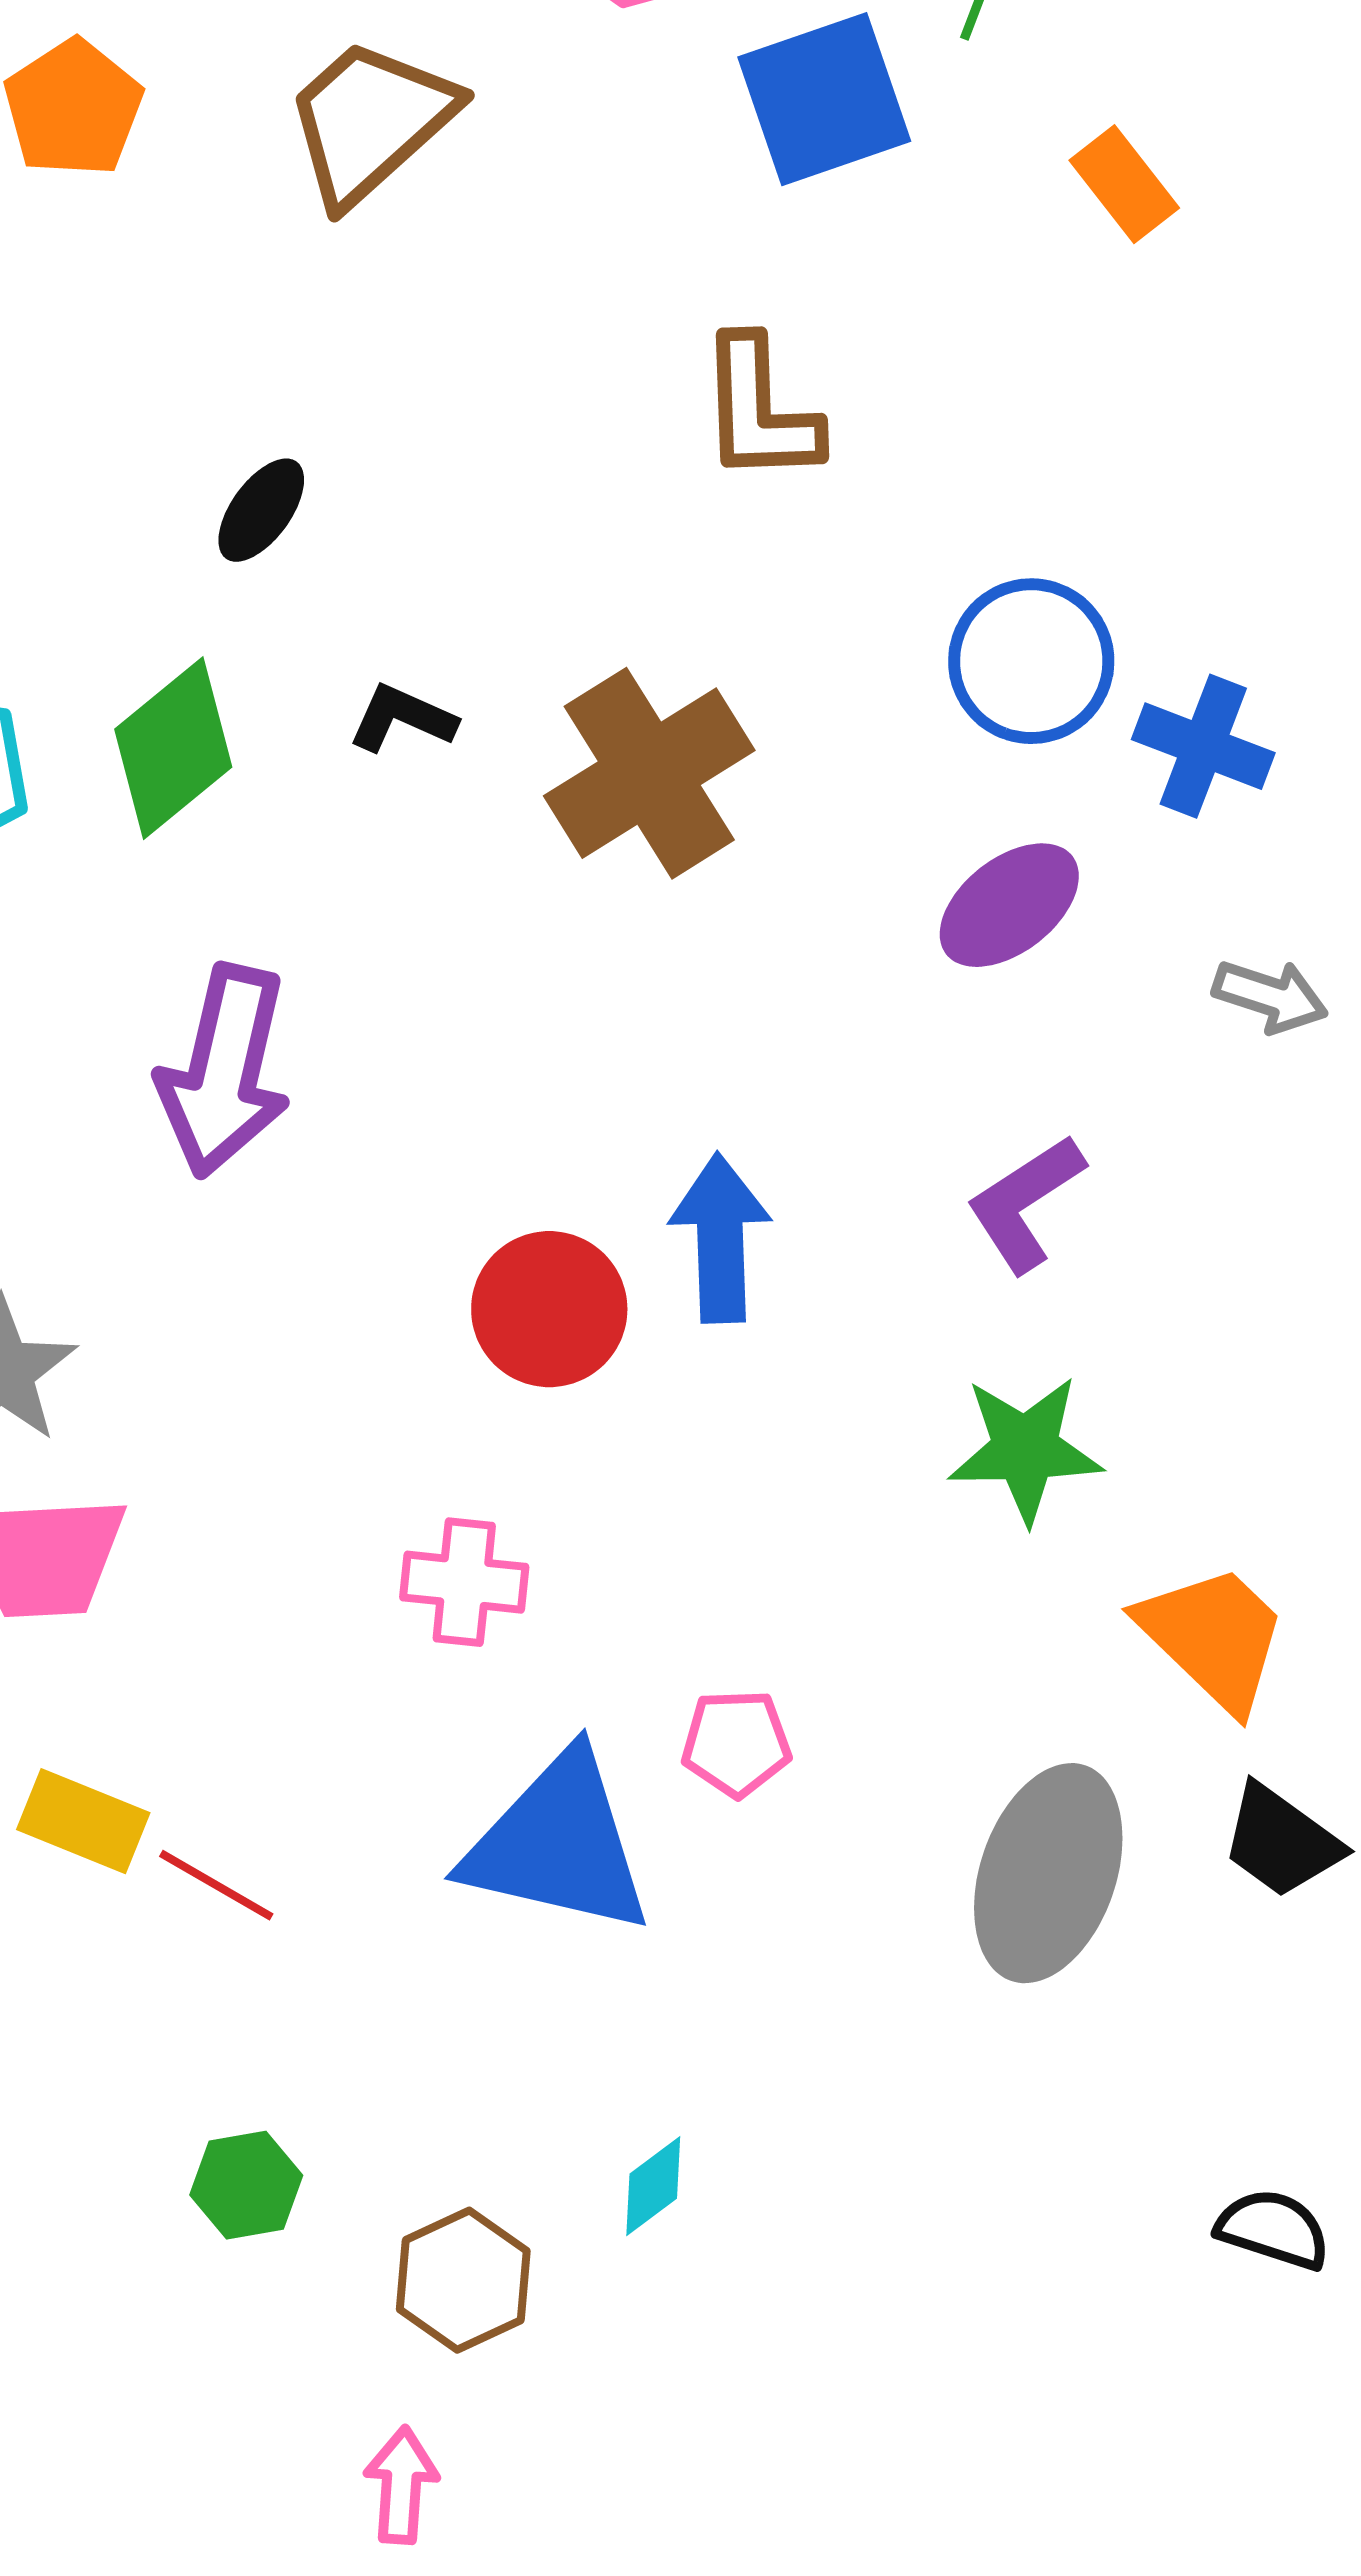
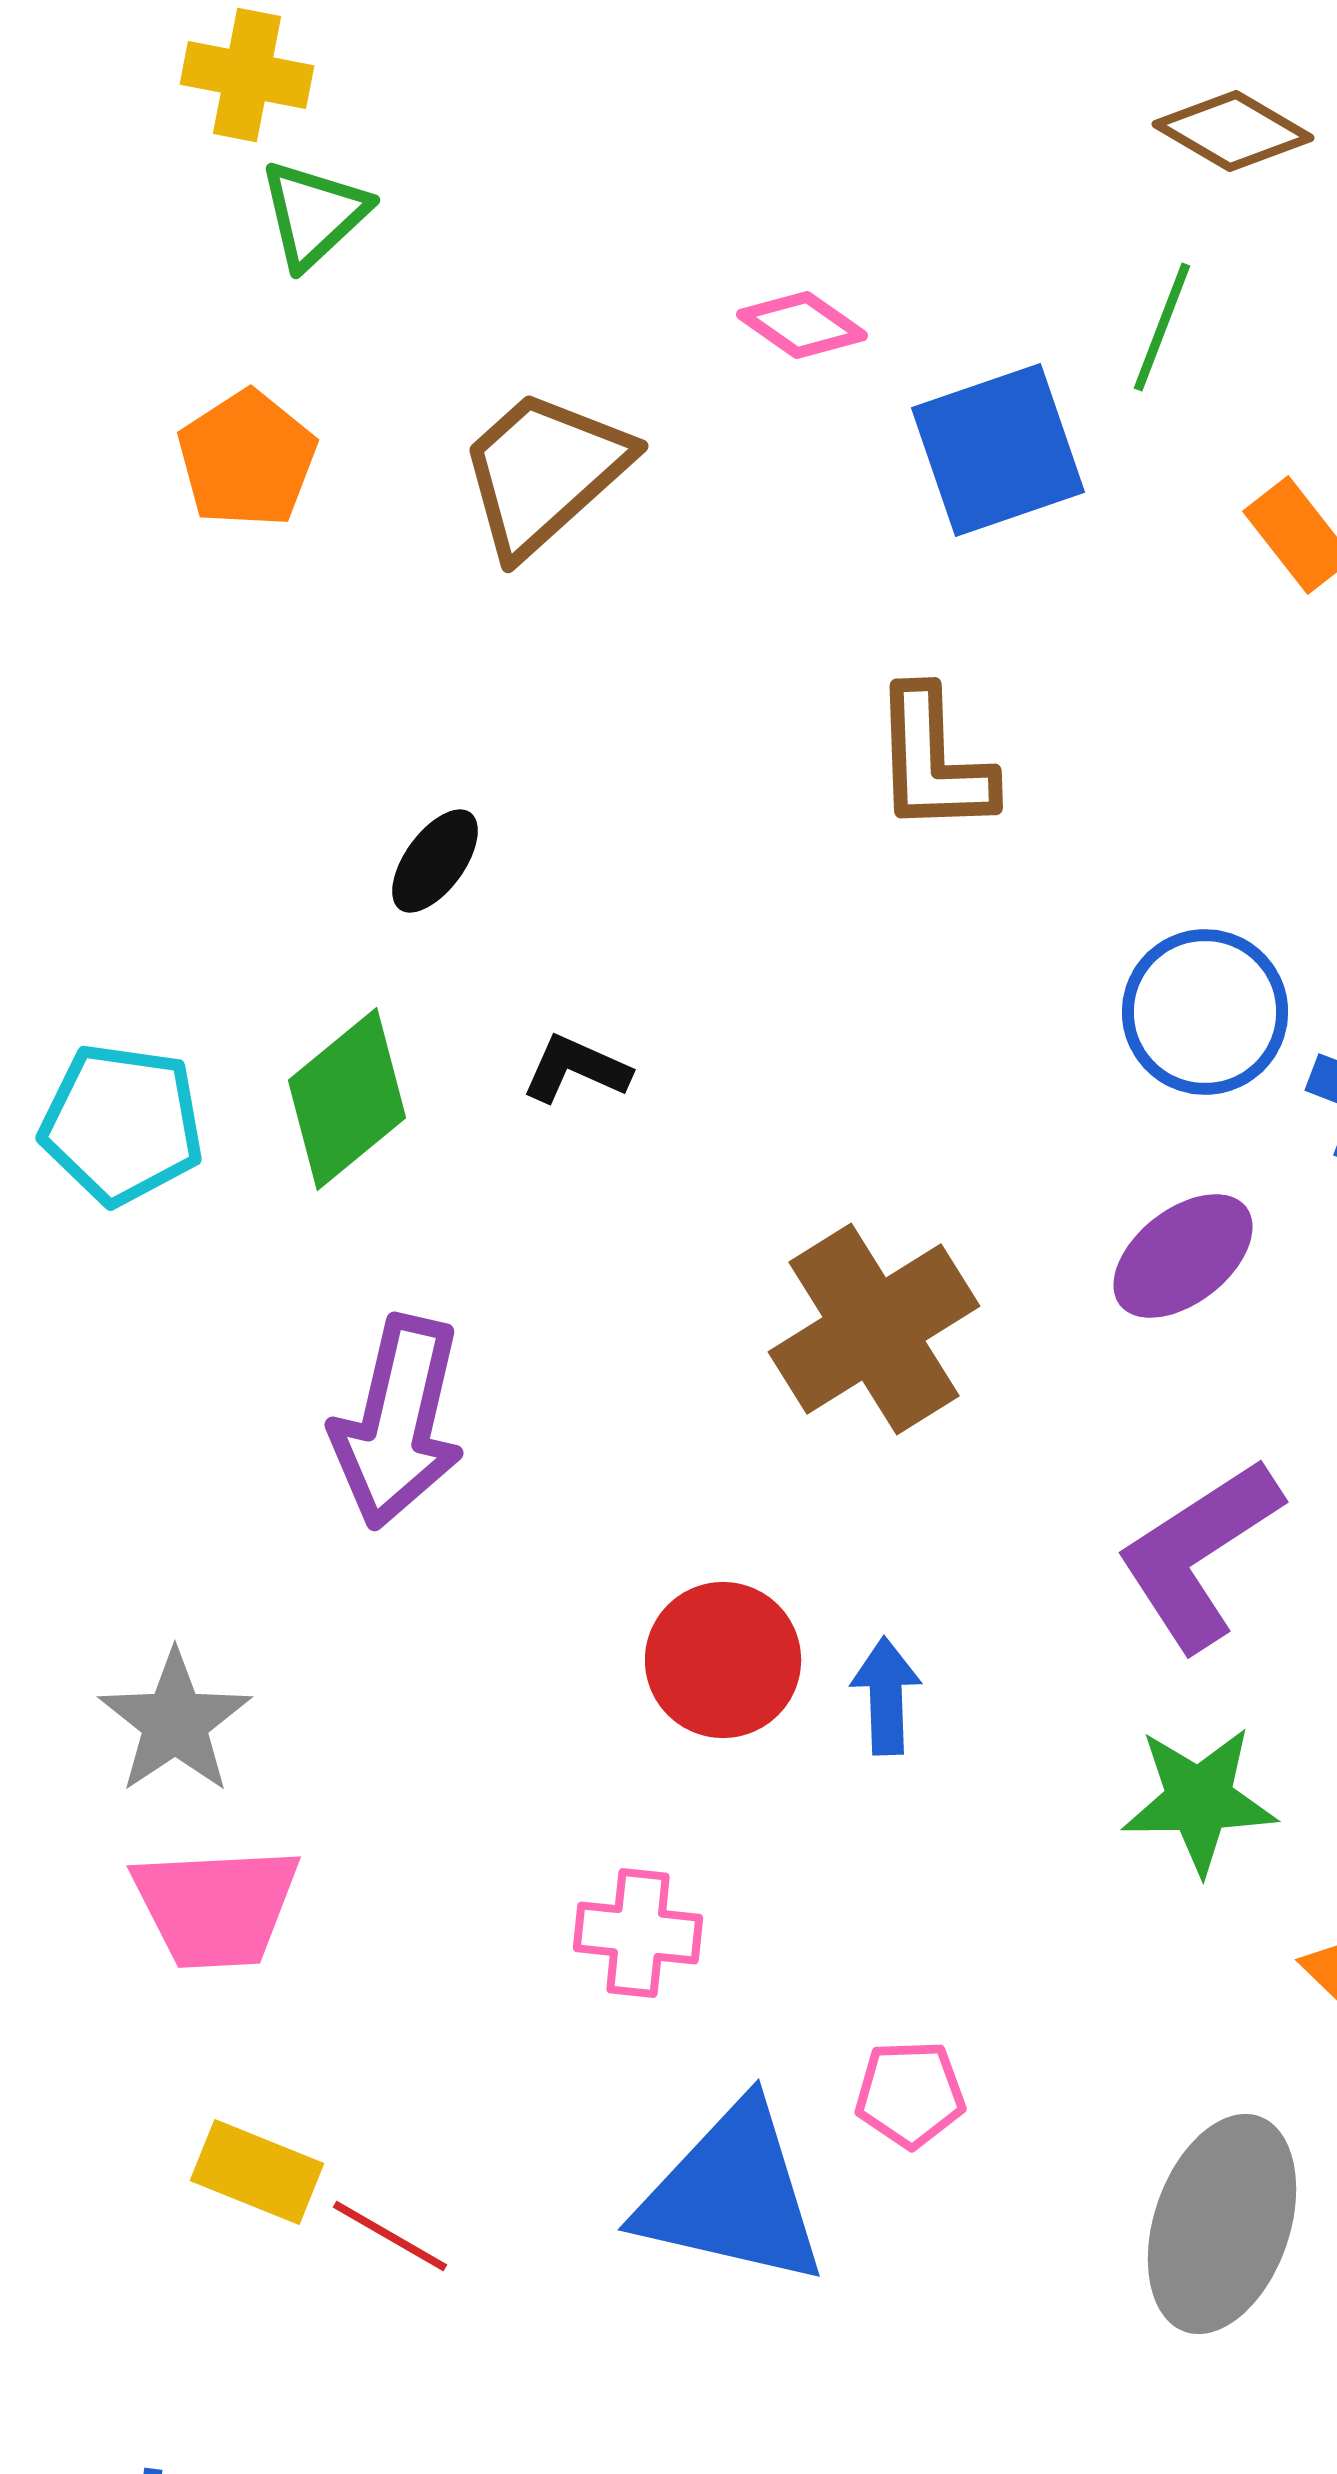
brown cross: (649, 773) -> (874, 1329), moved
purple L-shape: (1025, 1203) -> (1199, 1554), size x1.4
blue arrow: (720, 1238) -> (886, 1696), moved, size x0.7

